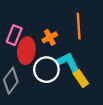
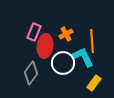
orange line: (79, 26) -> (92, 41), moved
yellow rectangle: (81, 78) -> (94, 83), moved, turned 70

